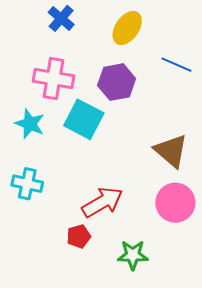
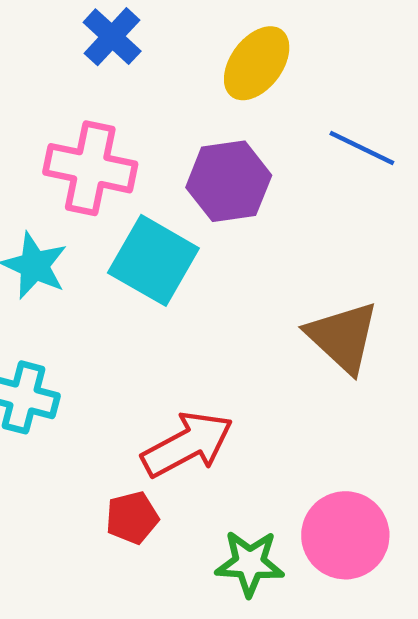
pink circle: (175, 203) -> (345, 535), moved

